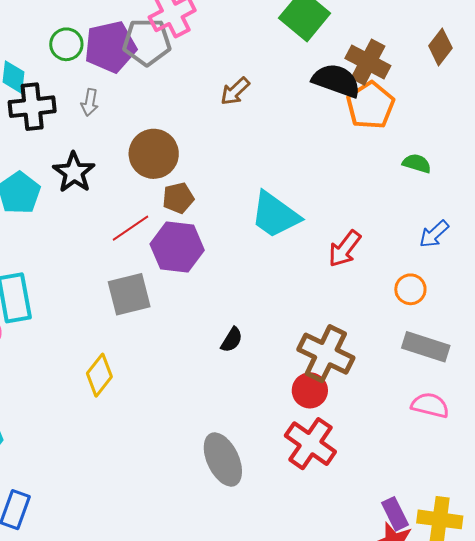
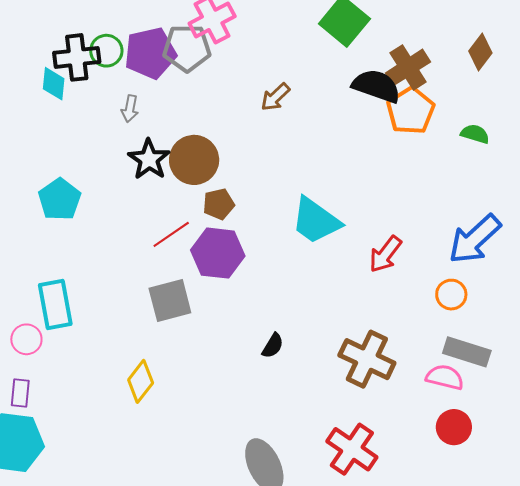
brown cross: (368, 62) -> (408, 67), turned 30
black cross: (32, 107) -> (77, 57), moved
green semicircle: (417, 163) -> (475, 134), moved
black star: (74, 172) -> (149, 159), moved
blue arrow: (434, 234) -> (475, 239), size x1.8
red circle: (310, 390) -> (454, 427), moved
pink semicircle: (430, 405) -> (445, 377), moved

